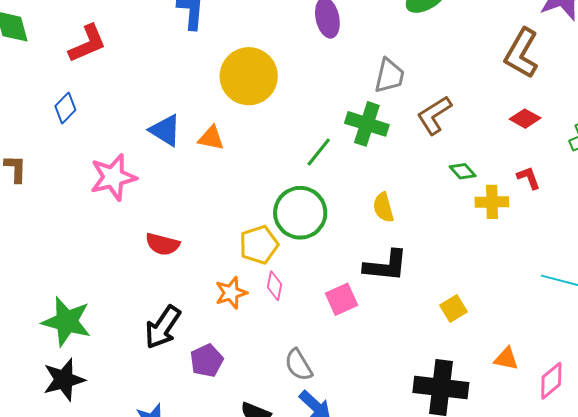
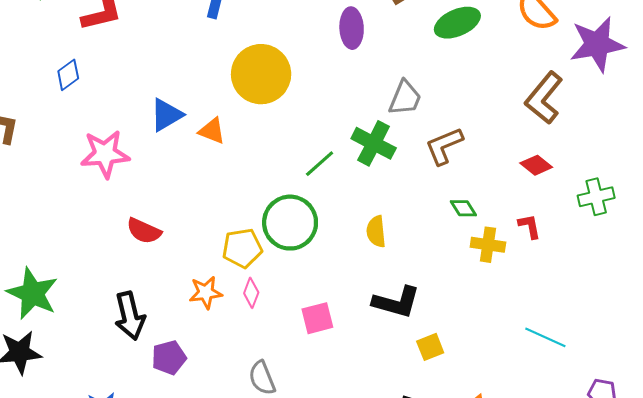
blue triangle: (165, 130) -> (166, 115), turned 48
black L-shape: (386, 266) -> (396, 302), moved
black arrow: (163, 327) -> (130, 316), turned -57

